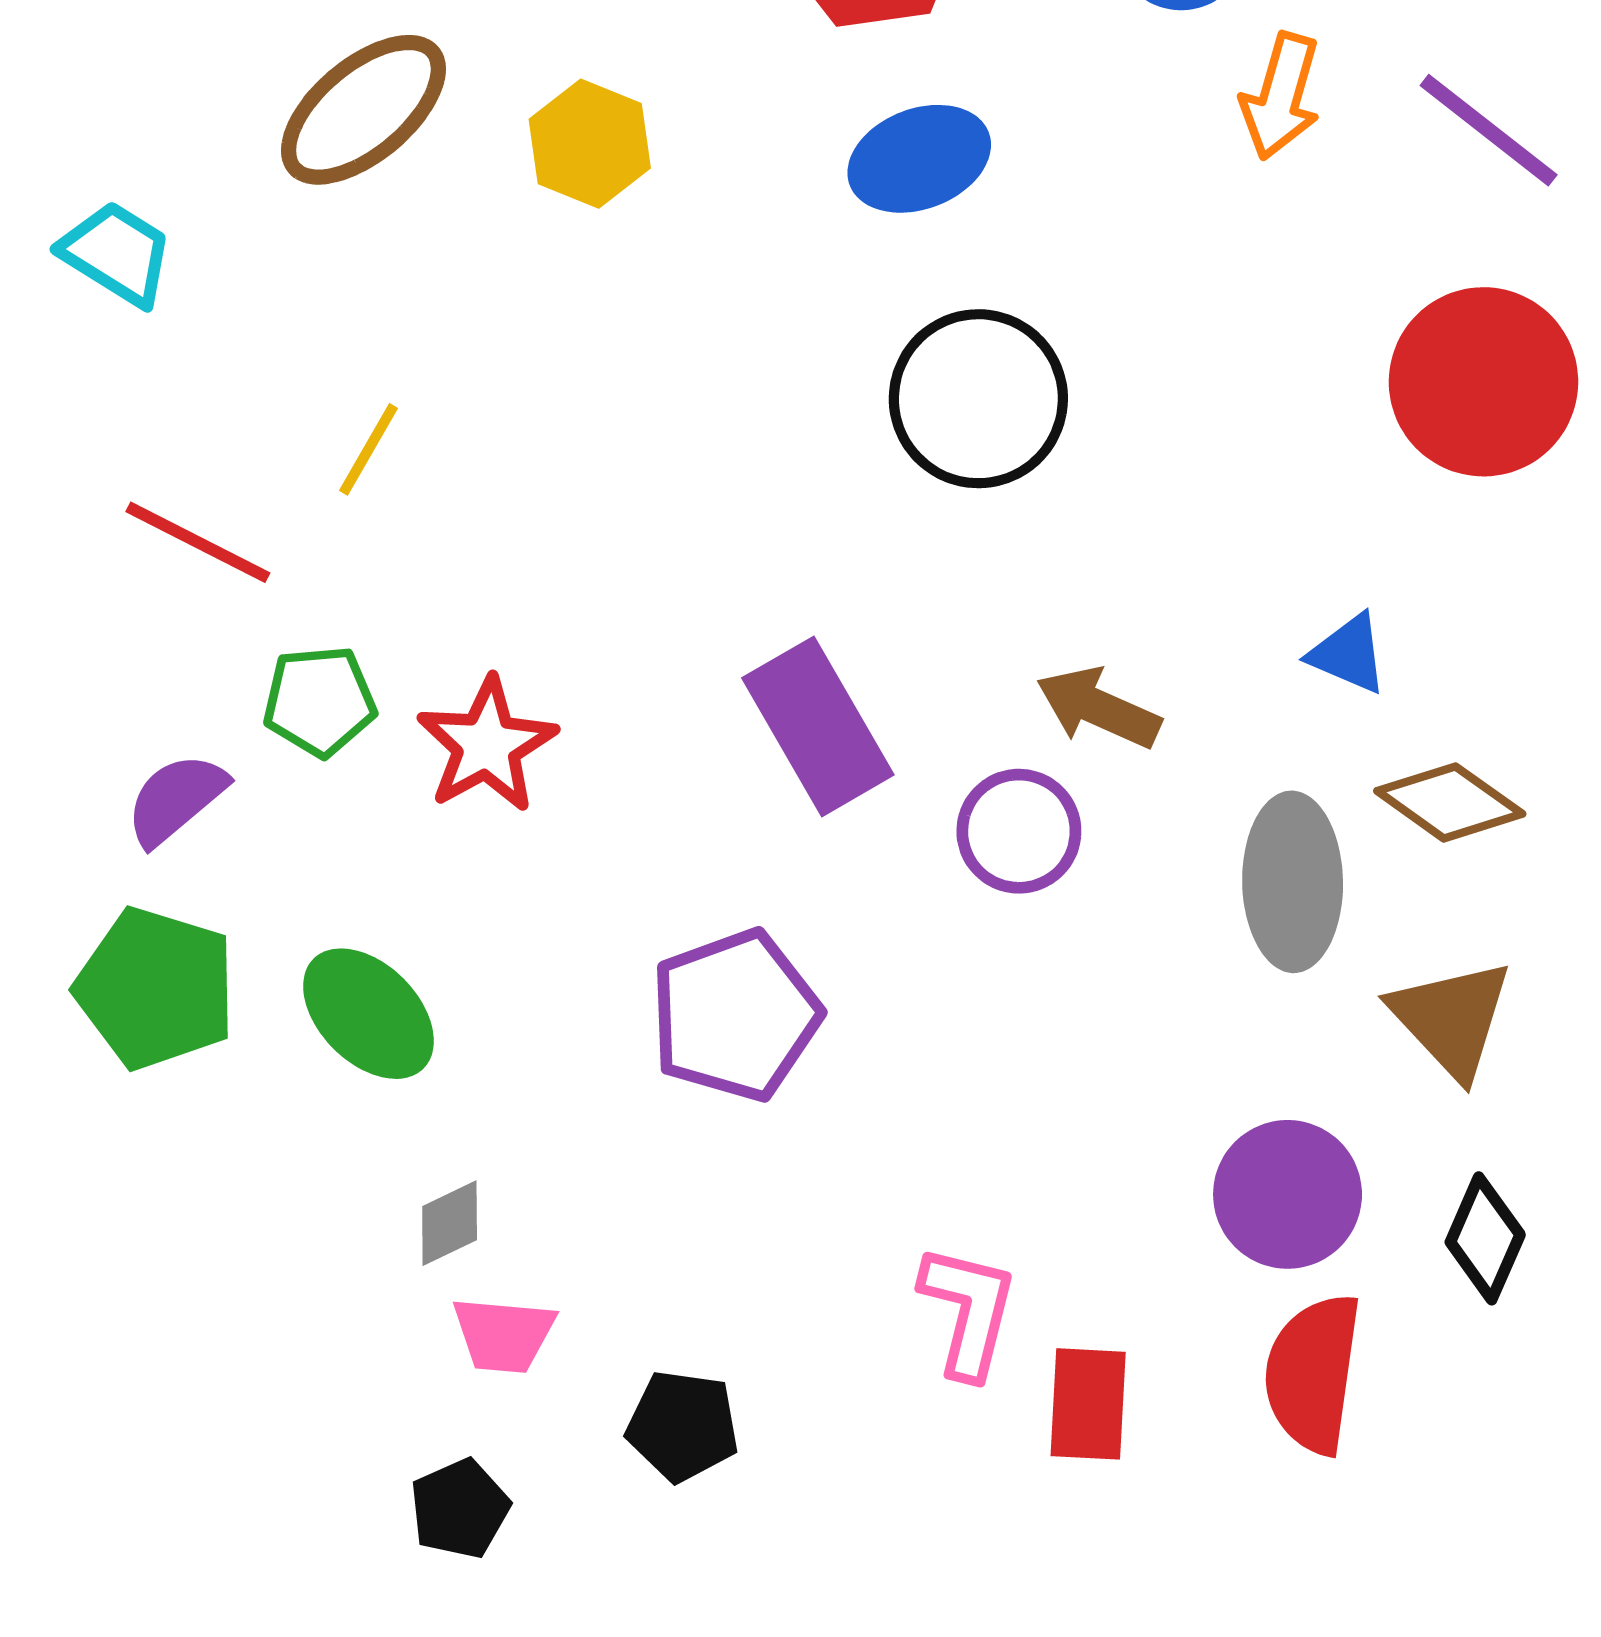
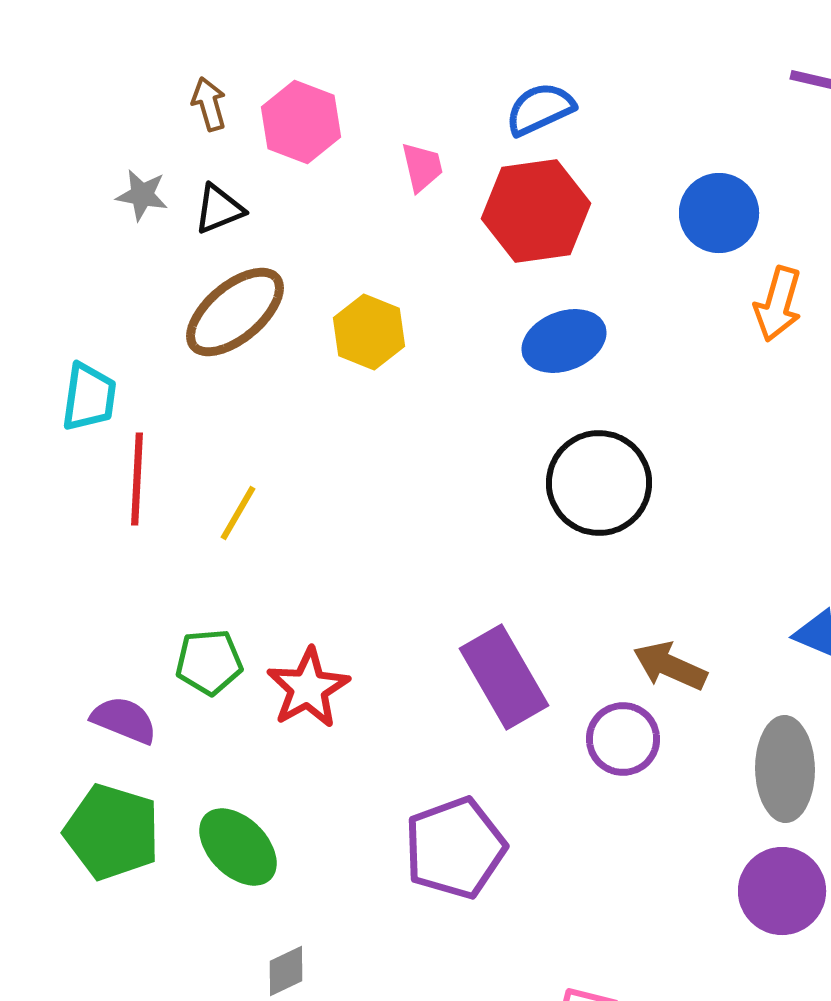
cyan trapezoid: (117, 253) -> (89, 397), turned 66
red line: (198, 542) -> (137, 479), moved, turned 66
purple semicircle: (176, 799) -> (124, 720), turned 62
purple circle: (1288, 1194) -> (782, 891), moved

